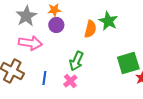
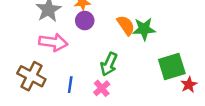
green star: (108, 21) -> (144, 29), moved, turned -30
orange semicircle: (90, 29) -> (126, 25), turned -48

